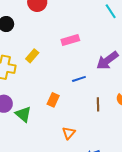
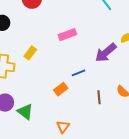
orange rectangle: (53, 100) -> (61, 89), moved, turned 32
orange triangle: (69, 133) -> (63, 127), moved

